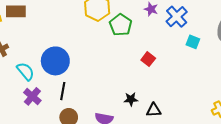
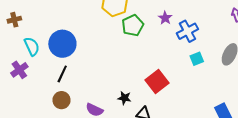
cyan square: (193, 42) -> (197, 59), turned 32
red square: (148, 59) -> (157, 81), moved, size x1.6
purple cross: (32, 96) -> (19, 70), moved

